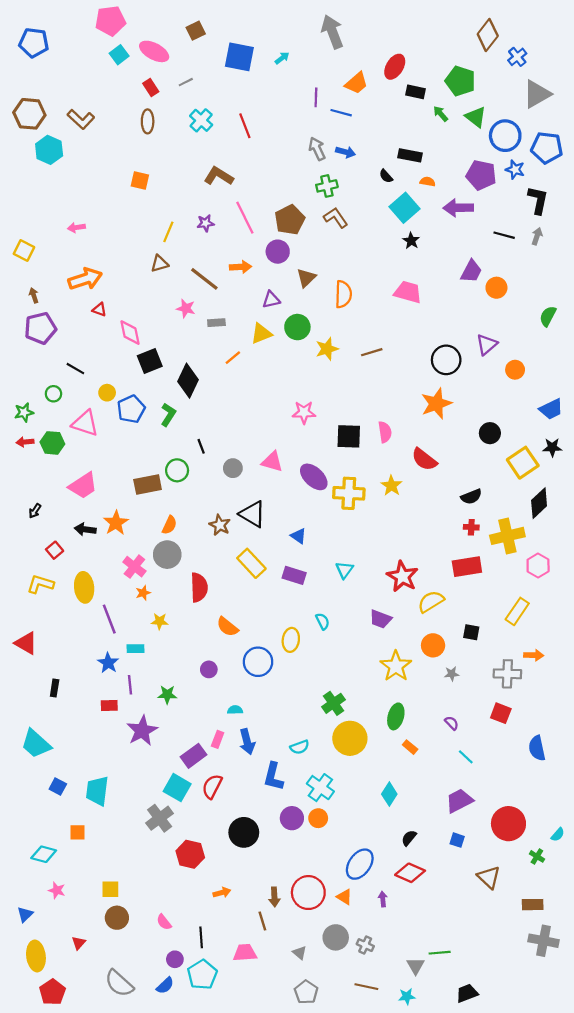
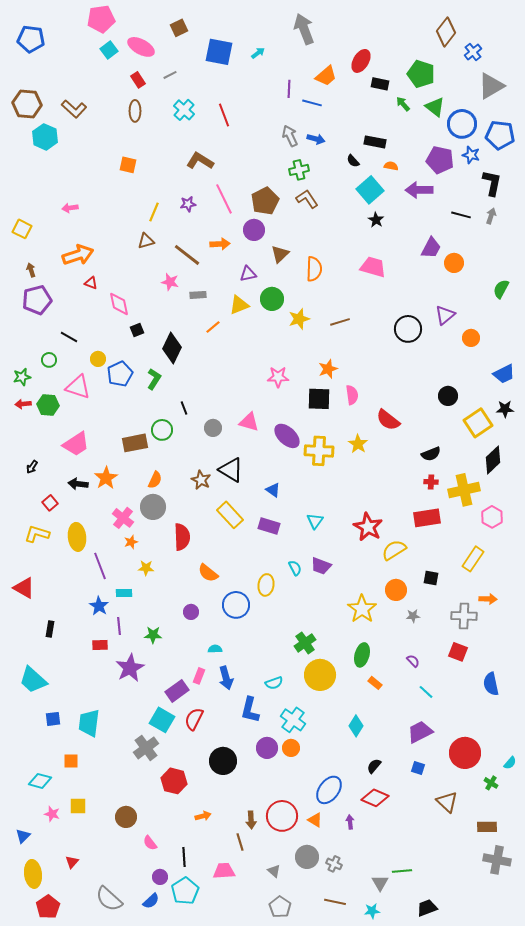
black square: (150, 361) -> (137, 330), size x0.6
orange star: (436, 404) -> (328, 369), moved, size x0.7
purple trapezoid: (381, 619) -> (321, 566), moved
blue square: (58, 786) -> (53, 719), turned -35
yellow square: (110, 889) -> (78, 806), moved
brown circle: (117, 918) -> (126, 817), moved

